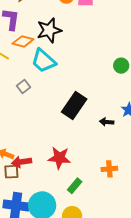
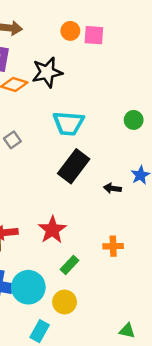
cyan trapezoid: (44, 61) -> (68, 123), moved, turned -40
red star: (59, 158) -> (52, 230), turned 30

